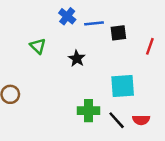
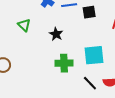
green cross: (89, 111) -> (64, 63), moved

